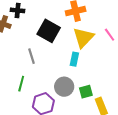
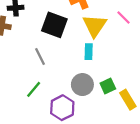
green line: (21, 84) -> (34, 89), turned 35

